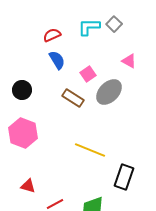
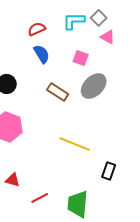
pink triangle: (129, 61) -> (108, 37), moved
pink square: (88, 74) -> (81, 58), moved, turned -35
black rectangle: (124, 177) -> (109, 171), size x0.7

